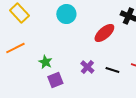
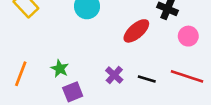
orange line: (15, 48) -> (21, 74), moved, turned -42

